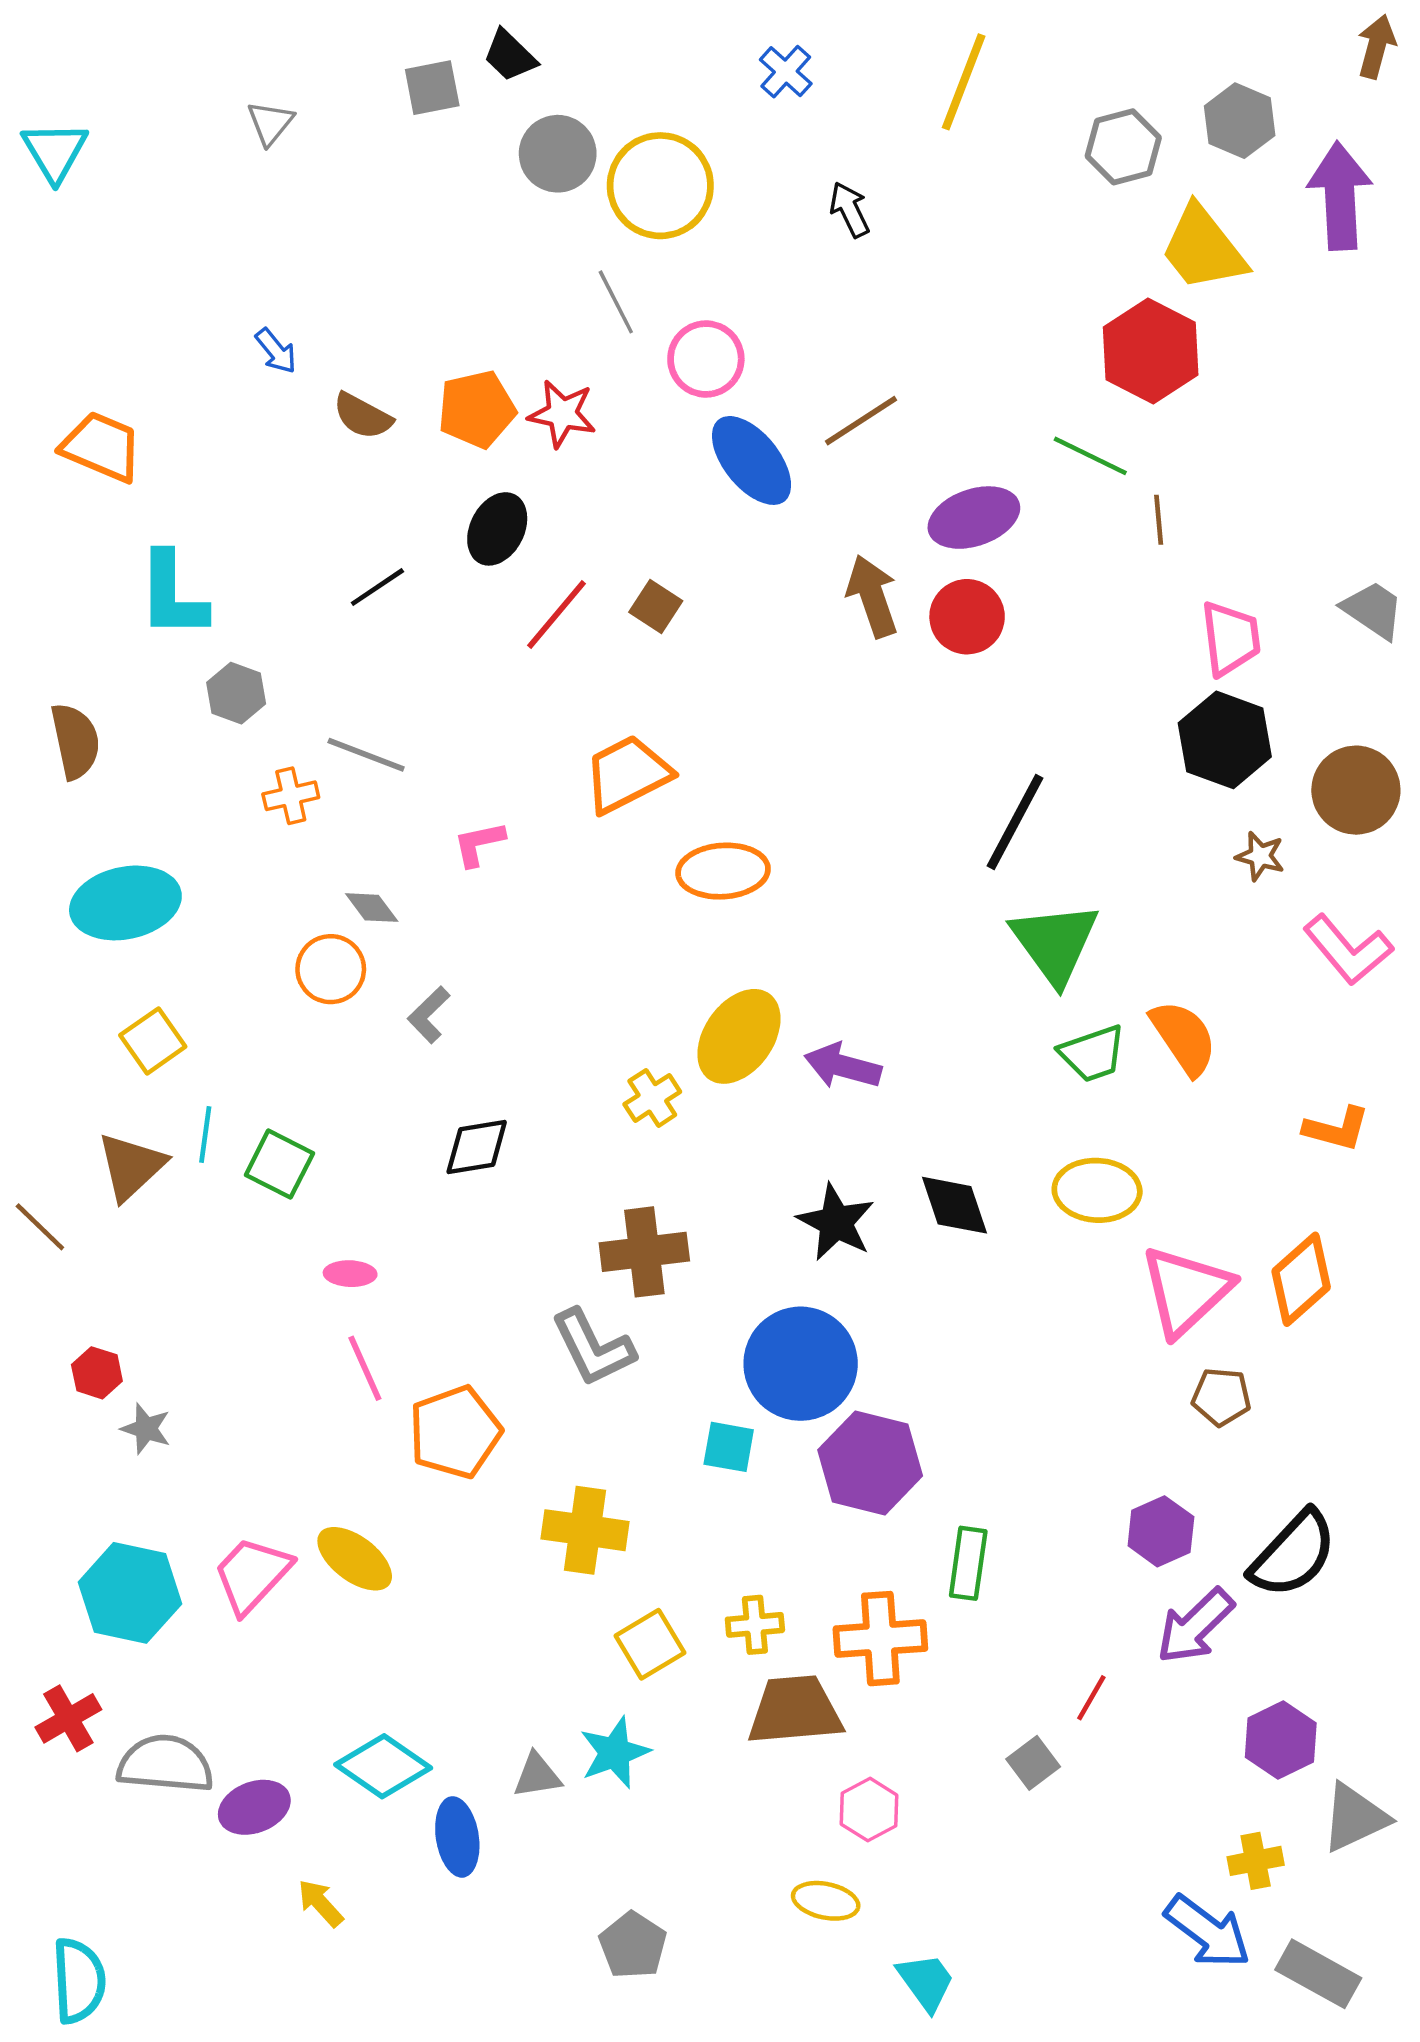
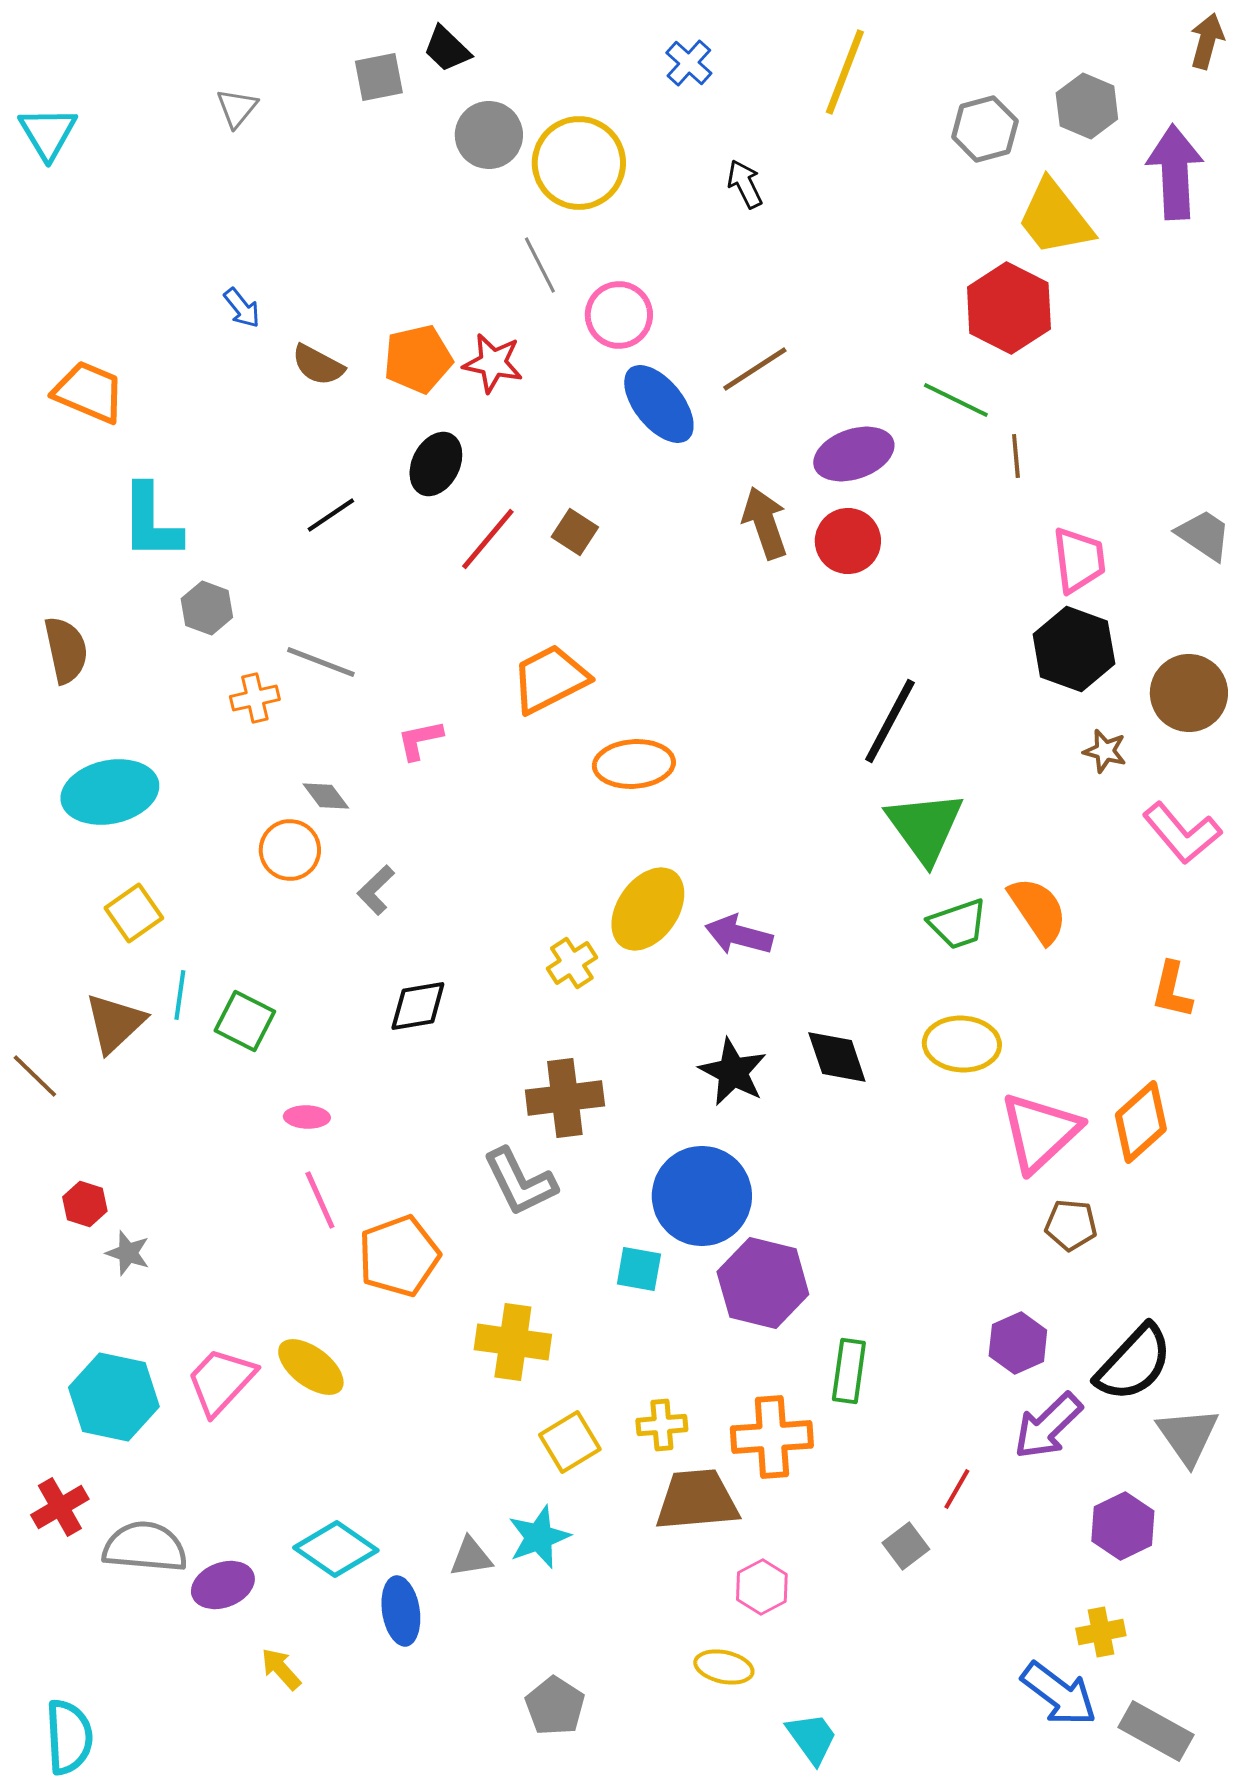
orange L-shape: (1337, 1129) -> (1172, 990), turned 88
gray triangle: (1355, 1818) -> (1188, 1436), moved, turned -40

